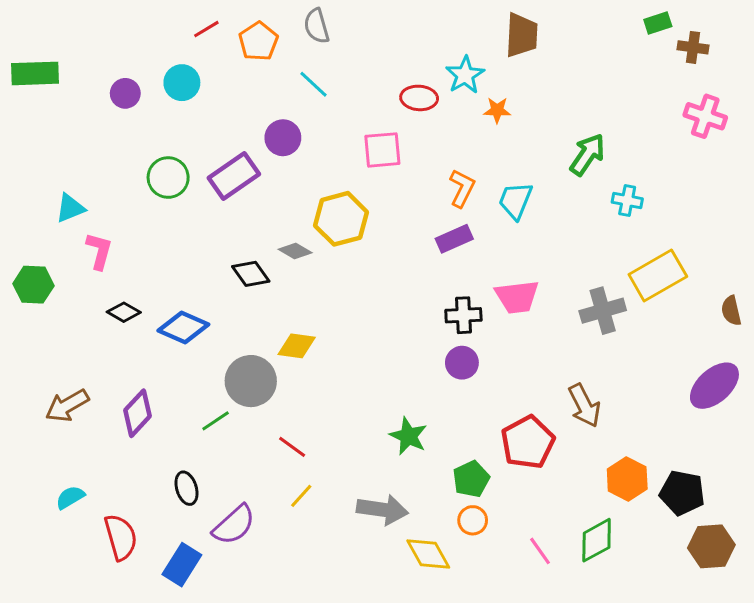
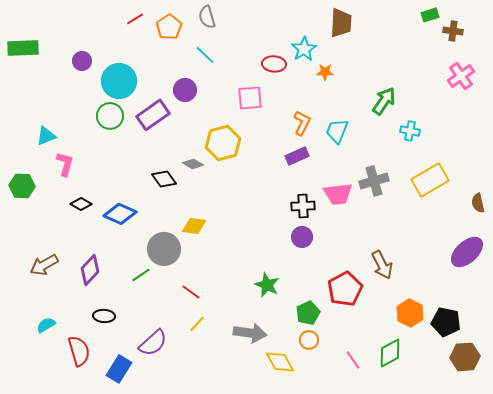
cyan circle: (182, 83) -> (119, 81), moved, size x1.5
pink cross: (705, 116) -> (461, 76), turned 36
gray cross: (603, 311) -> (374, 181), moved
black ellipse: (186, 488) -> (104, 316), moved, turned -70

